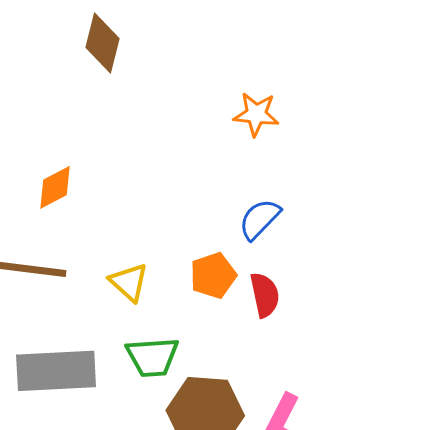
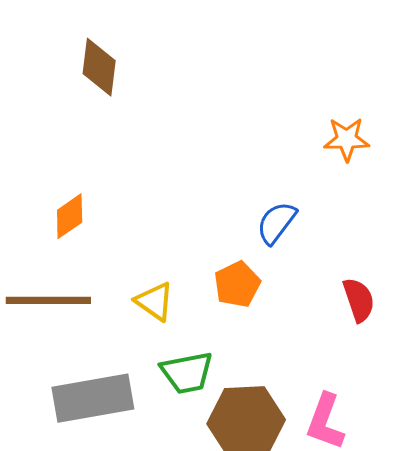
orange star: (256, 114) -> (347, 139), moved
red semicircle: (265, 295) -> (359, 300), moved

